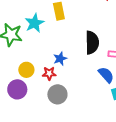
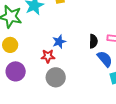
black semicircle: (92, 43) -> (93, 41), moved, size x0.6
yellow circle: (26, 70) -> (10, 45), moved

